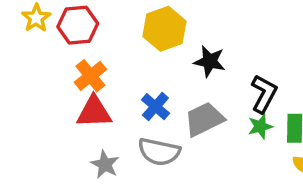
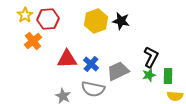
black star: (210, 61) -> (121, 21), moved
orange cross: (90, 76) -> (33, 41), moved
red triangle: (94, 112) -> (67, 59), moved

